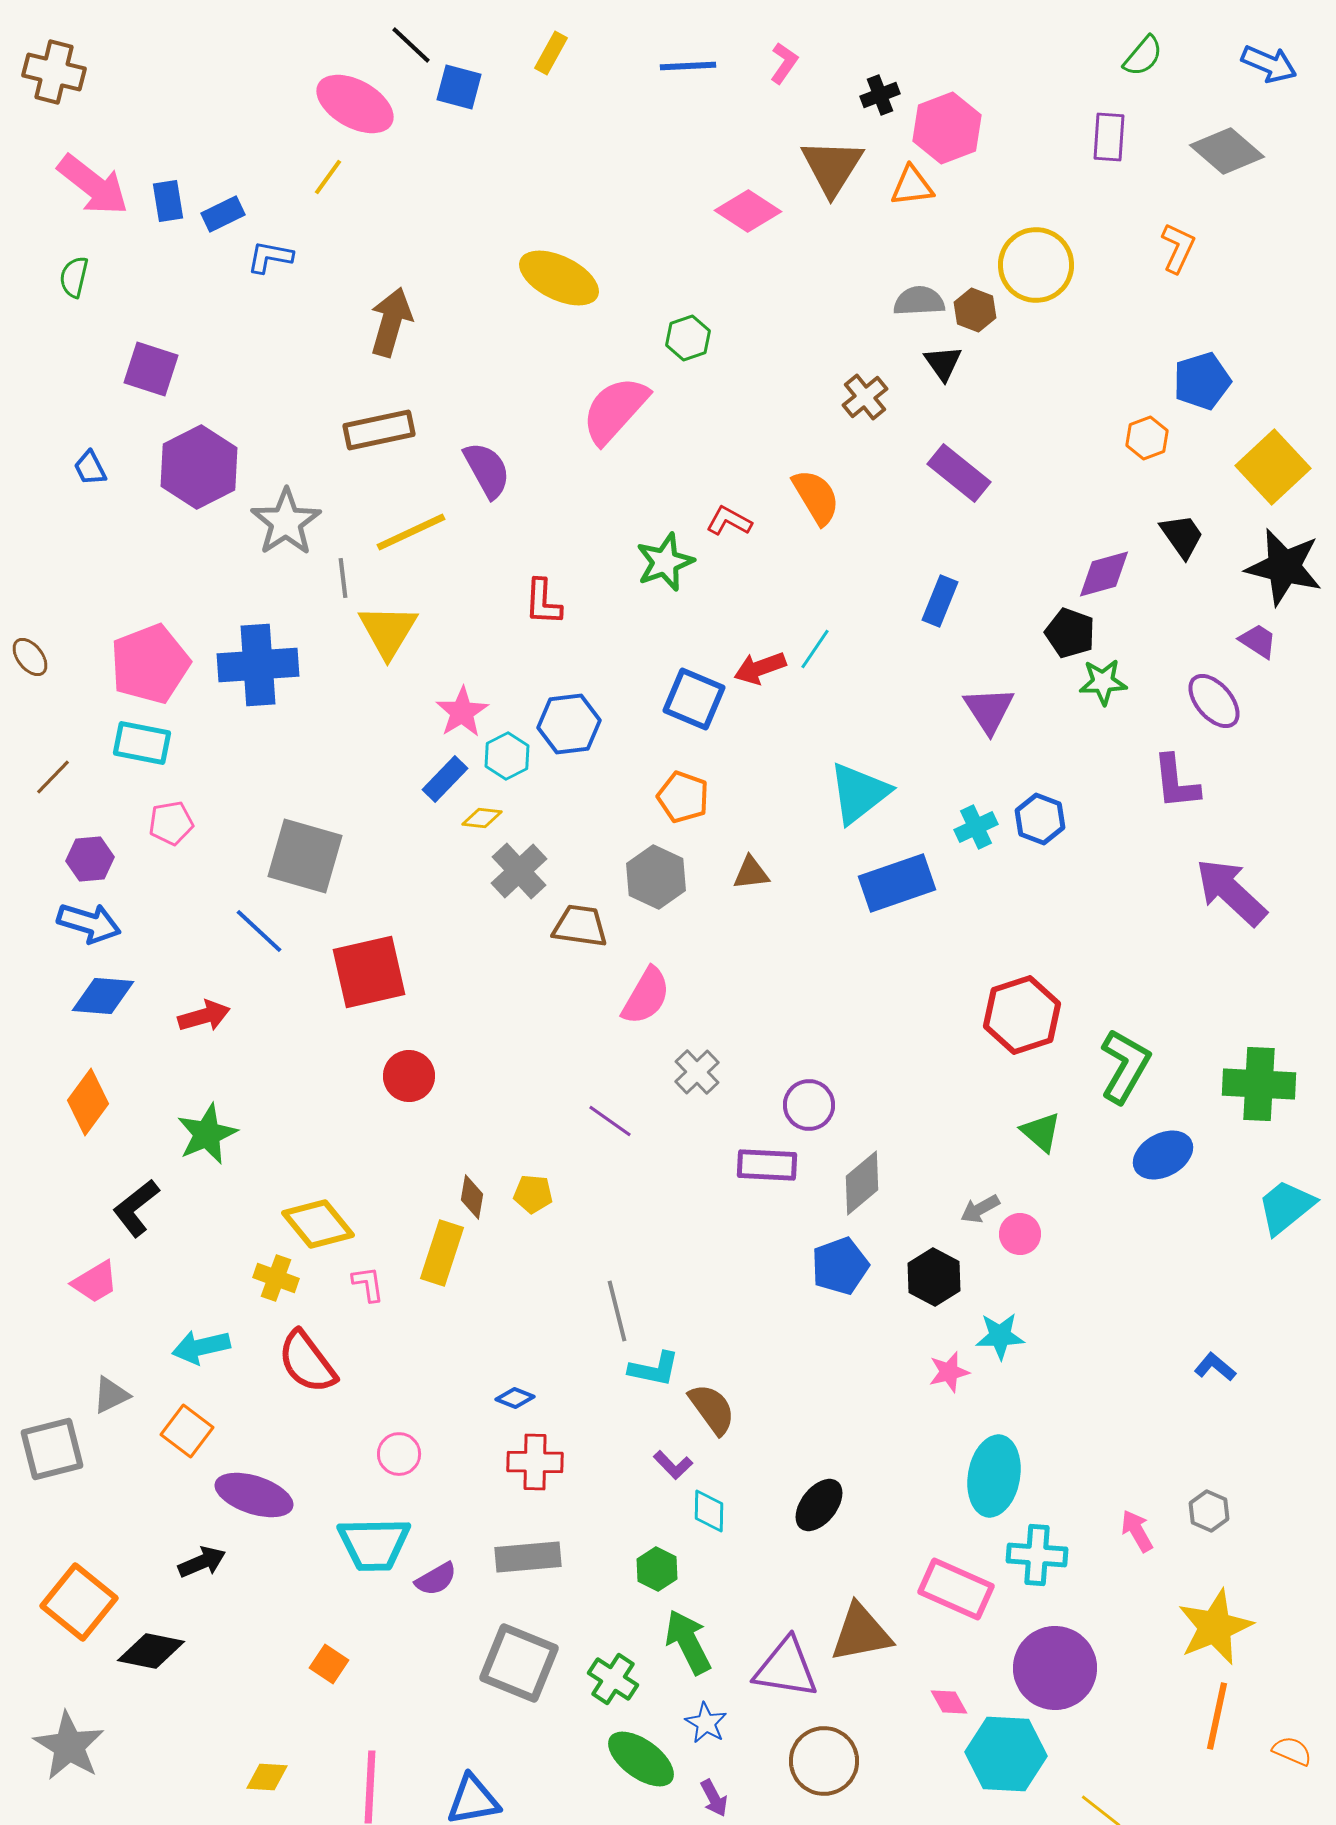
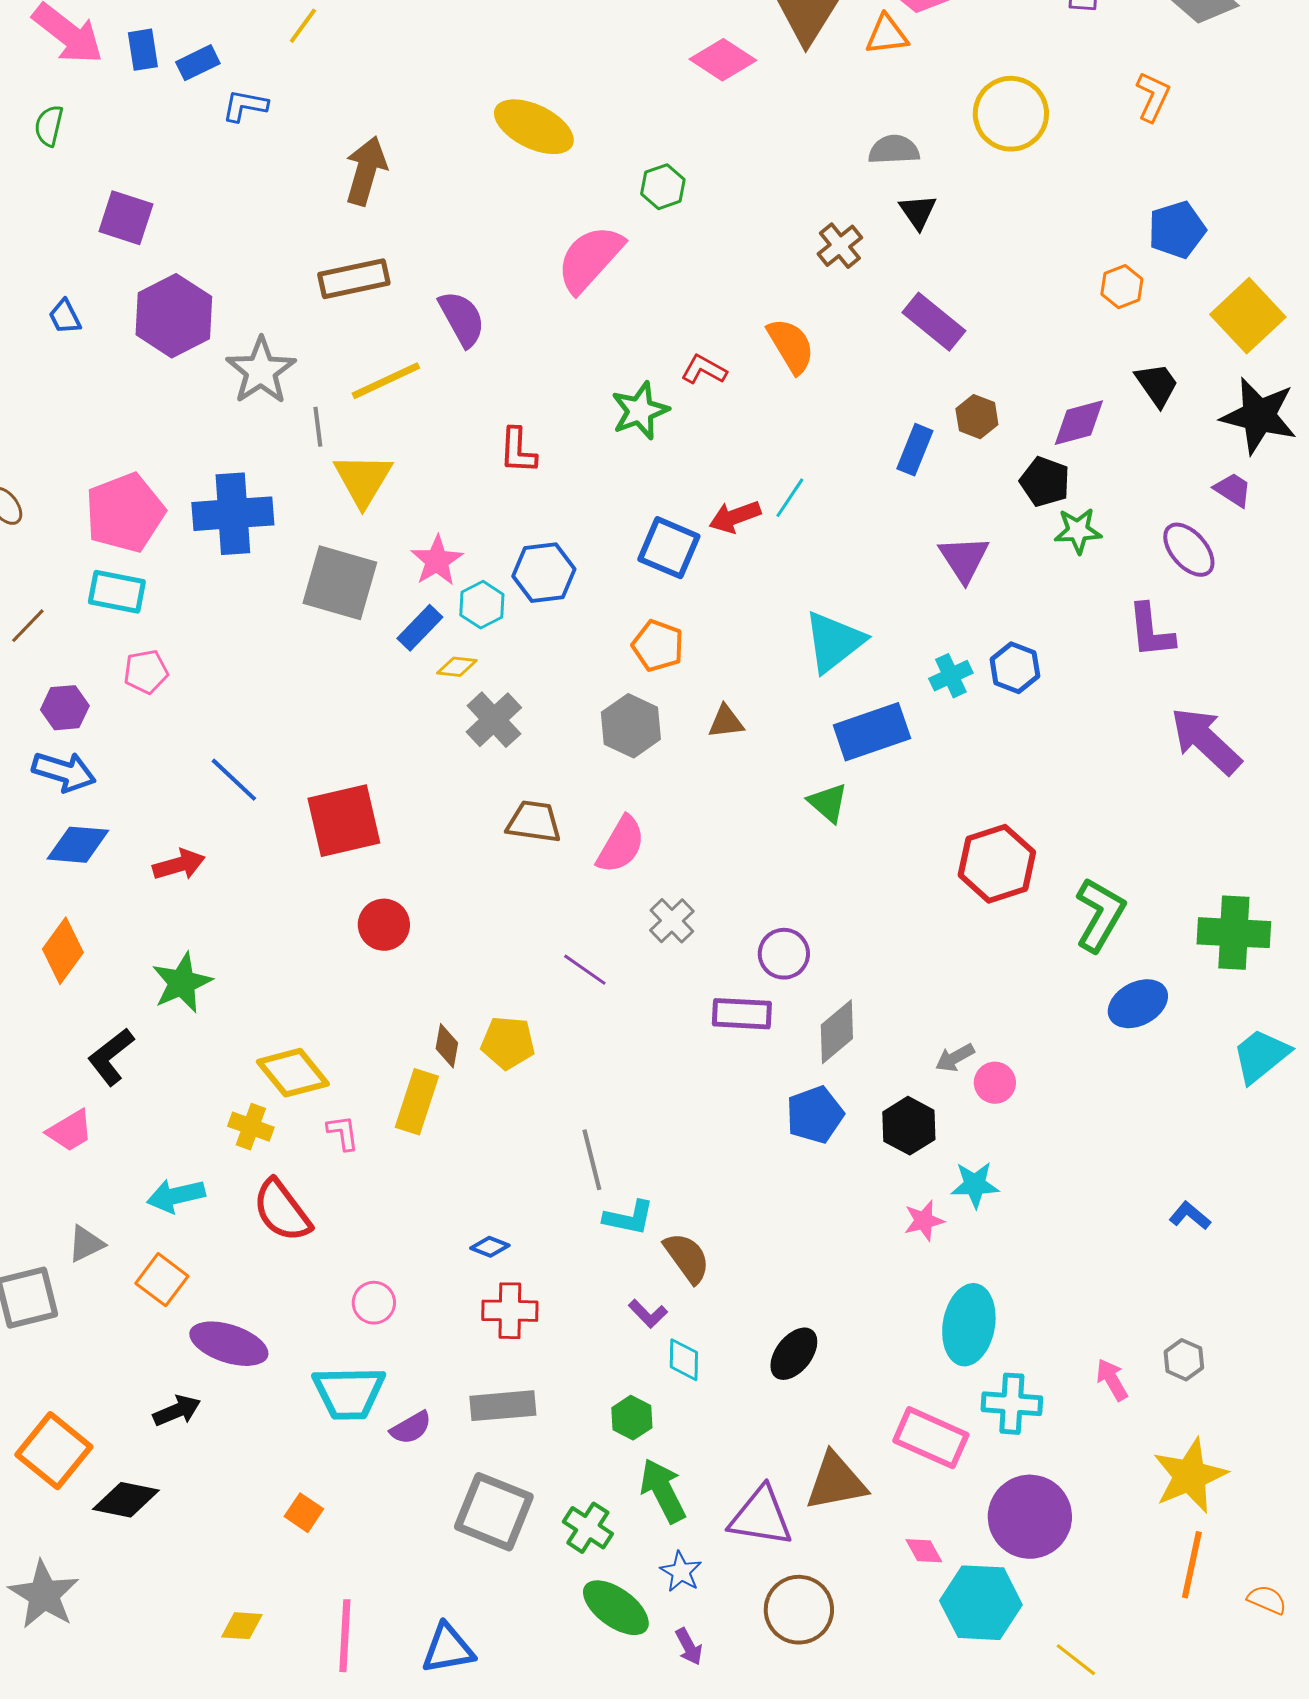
brown hexagon: (975, 310) -> (977, 417), moved
gray square: (305, 856) -> (340, 583), moved
brown trapezoid: (580, 926) -> (534, 822), moved
green triangle: (1041, 1132) -> (828, 803), moved
yellow pentagon: (533, 1194) -> (508, 1043), size x1.4

